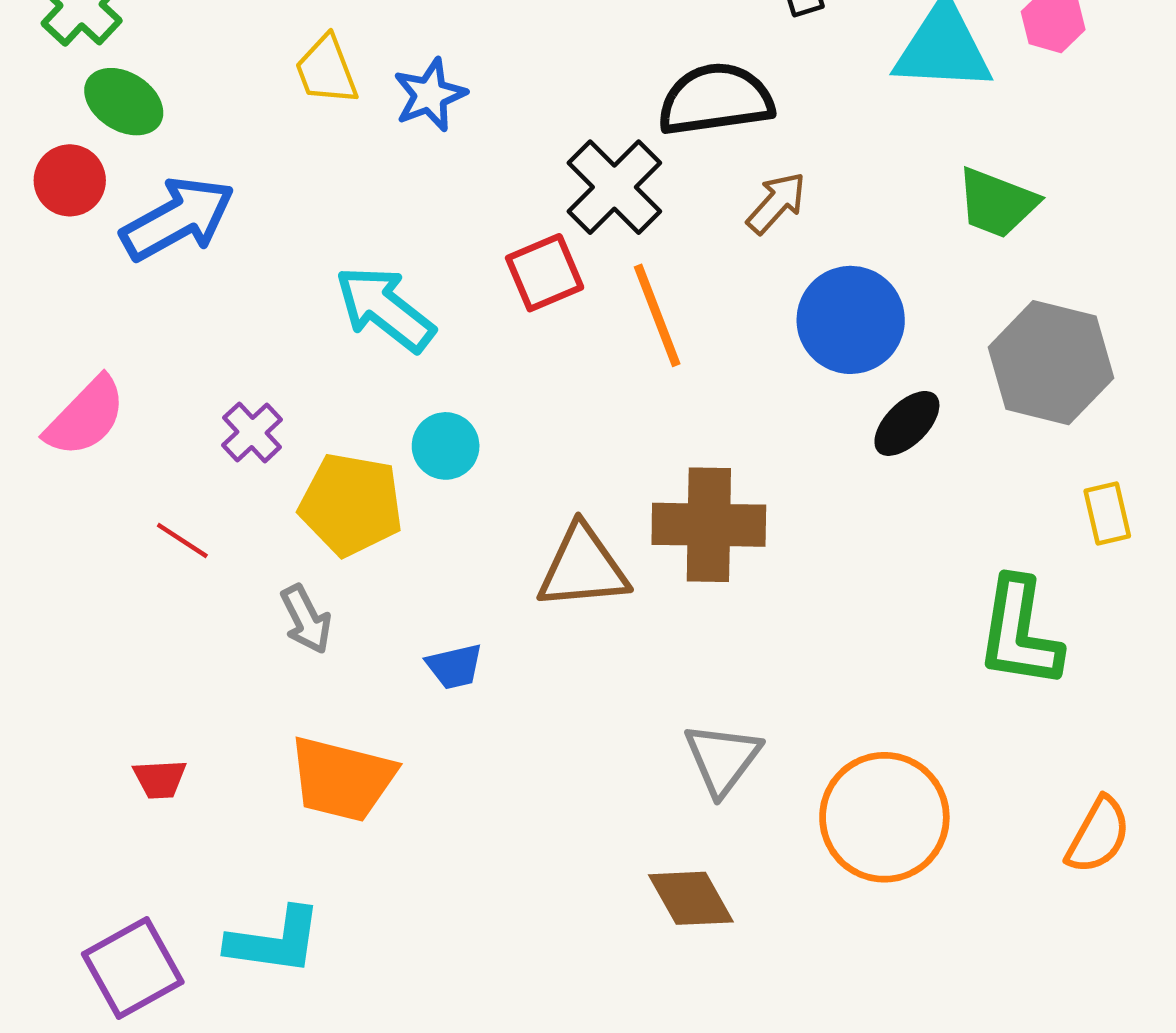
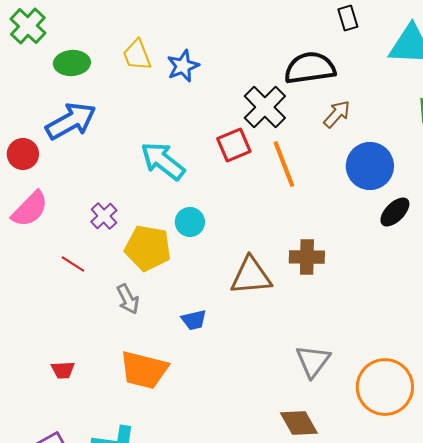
green ellipse: (124, 102) -> (72, 63), moved, turned -36
red circle: (70, 180) -> (23, 154), moved
brown cross: (709, 525) -> (307, 257), size x0.7

